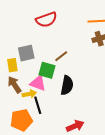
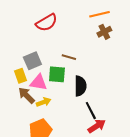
brown line: (61, 56) -> (69, 57), turned 64
pink triangle: (38, 83) -> (39, 82), moved
black line: (38, 105) -> (91, 111), moved

